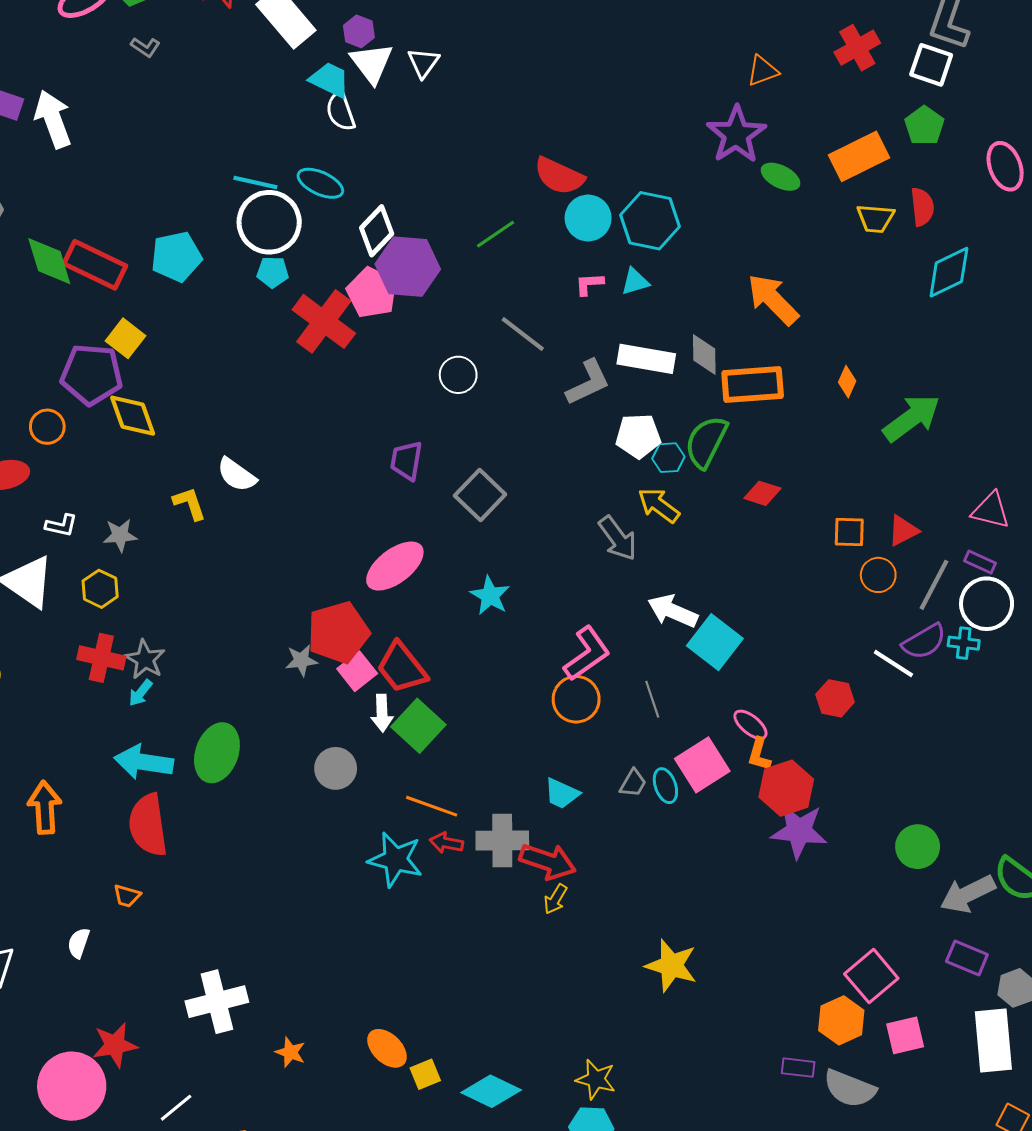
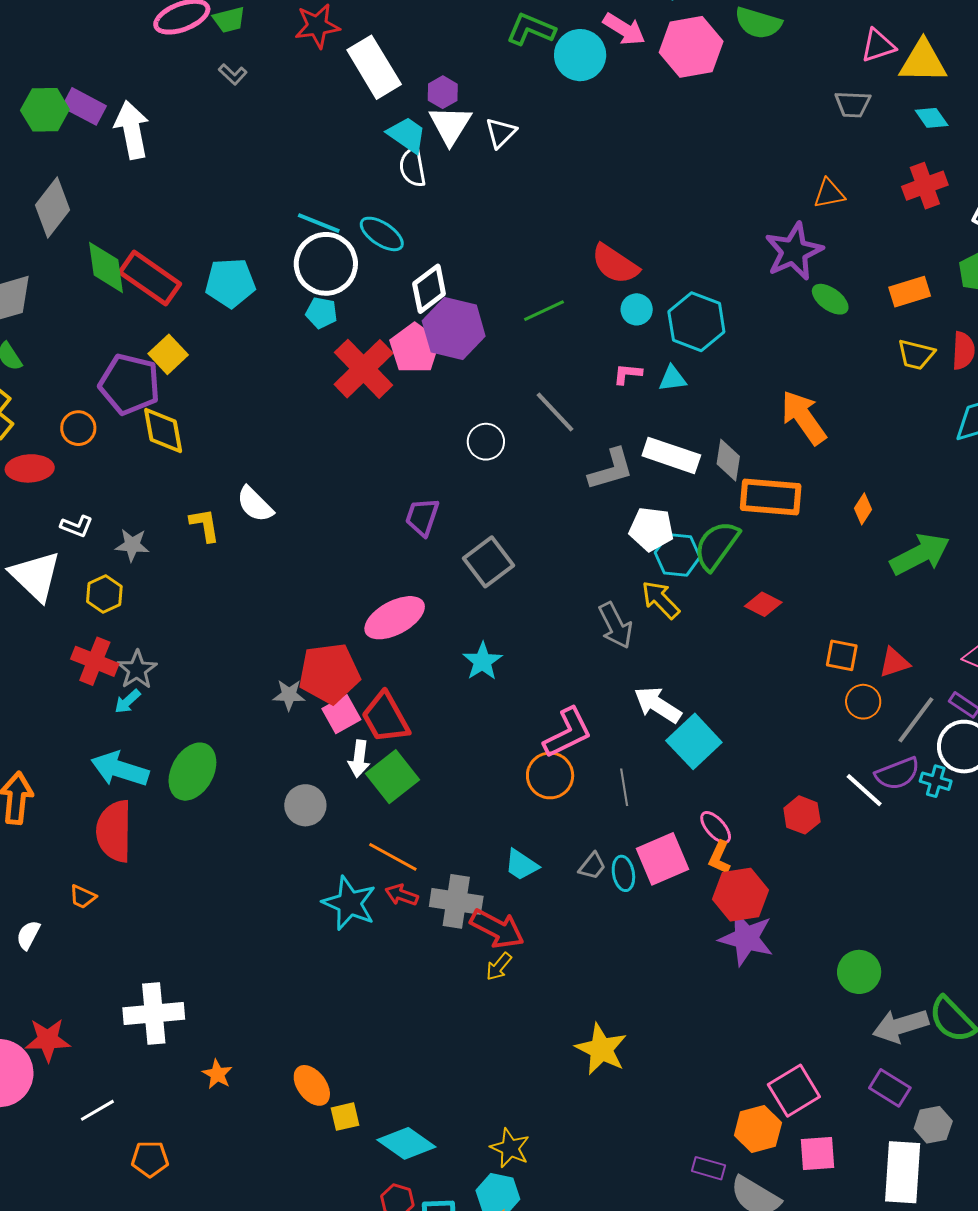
orange rectangle: (859, 156) -> (910, 292), size x0.7
cyan circle: (588, 218) -> (637, 309), size x0.7
cyan hexagon: (668, 458) -> (677, 555), size x1.4

